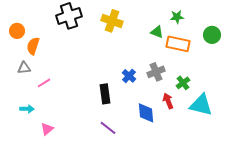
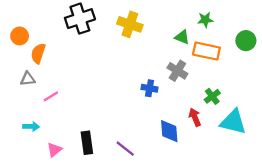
gray cross: (156, 72) -> (177, 71), moved, turned -36
blue cross: (129, 76) -> (150, 88), turned -32
black rectangle: (105, 94) -> (87, 143), moved

